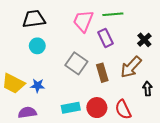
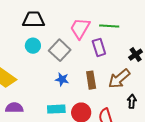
gray square: (76, 63) -> (60, 50), moved
blue star: (38, 86) -> (62, 79), moved

